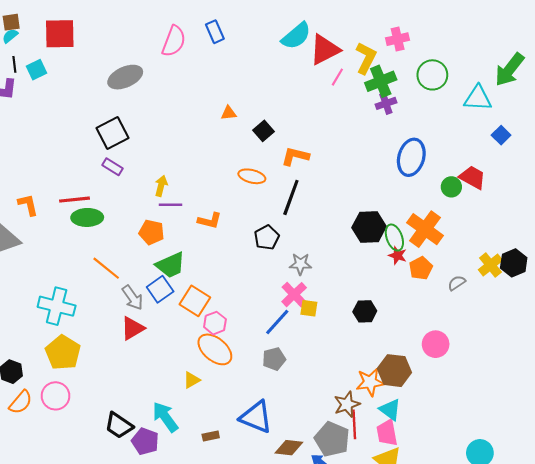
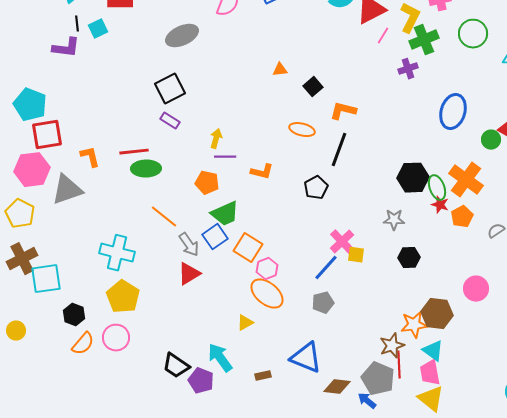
purple cross: (386, 103) -> (408, 69), moved
gray star: (300, 264) -> (394, 220), moved

